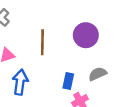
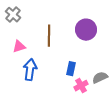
gray semicircle: (98, 74) -> (100, 78), moved

